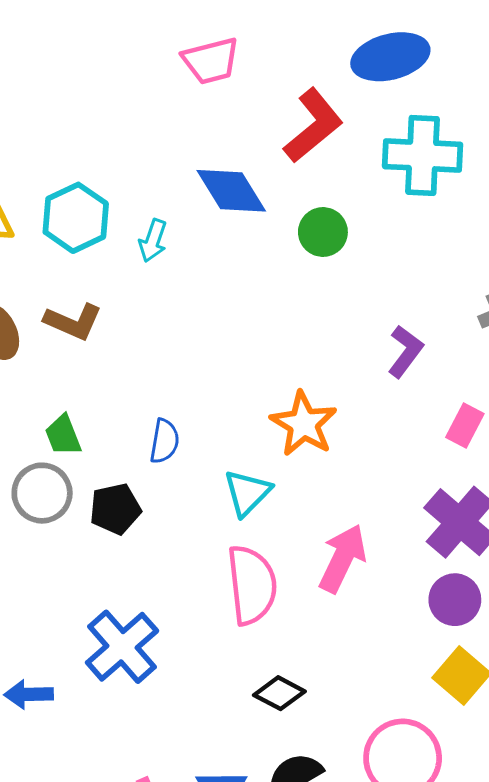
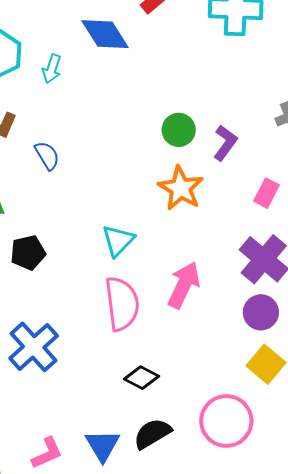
green circle: (323, 232) -> (179, 130), moved
orange star: (304, 424) -> (181, 188), moved
blue semicircle: (164, 441) -> (47, 156), moved, turned -40

